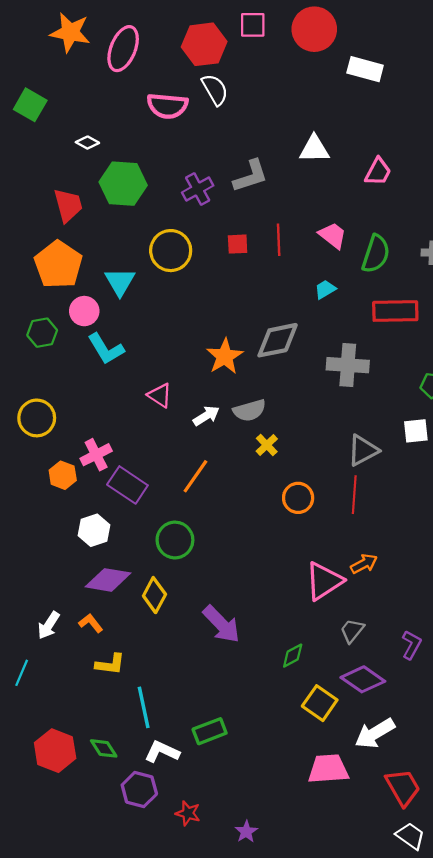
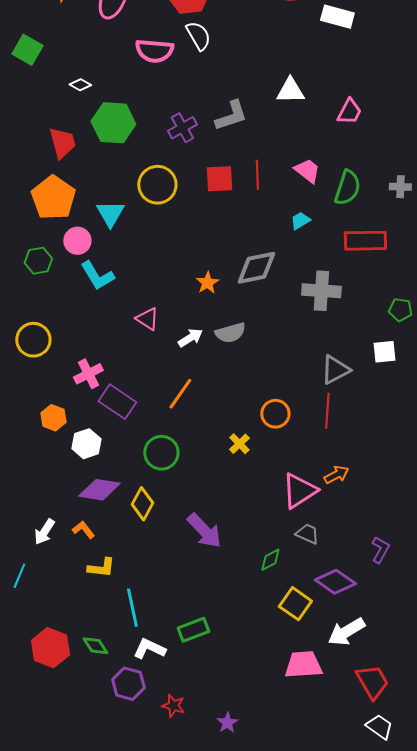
red square: (238, 244) -> (219, 179), size x1.4
orange star: (225, 356) -> (207, 283), size x0.7
yellow cross: (267, 445) -> (239, 444), moved
orange hexagon: (63, 475) -> (53, 418), moved
gray trapezoid: (352, 631) -> (307, 534), moved, turned 75

